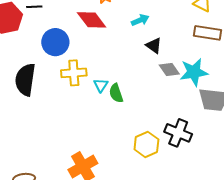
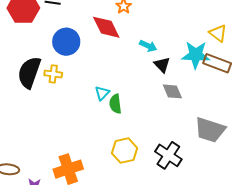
cyan arrow: (140, 20) -> (148, 46), moved, turned 36
cyan star: (194, 72) -> (196, 55), moved
yellow cross: (74, 73) -> (53, 74), moved, size x0.7
yellow hexagon: (146, 144) -> (125, 151), moved

